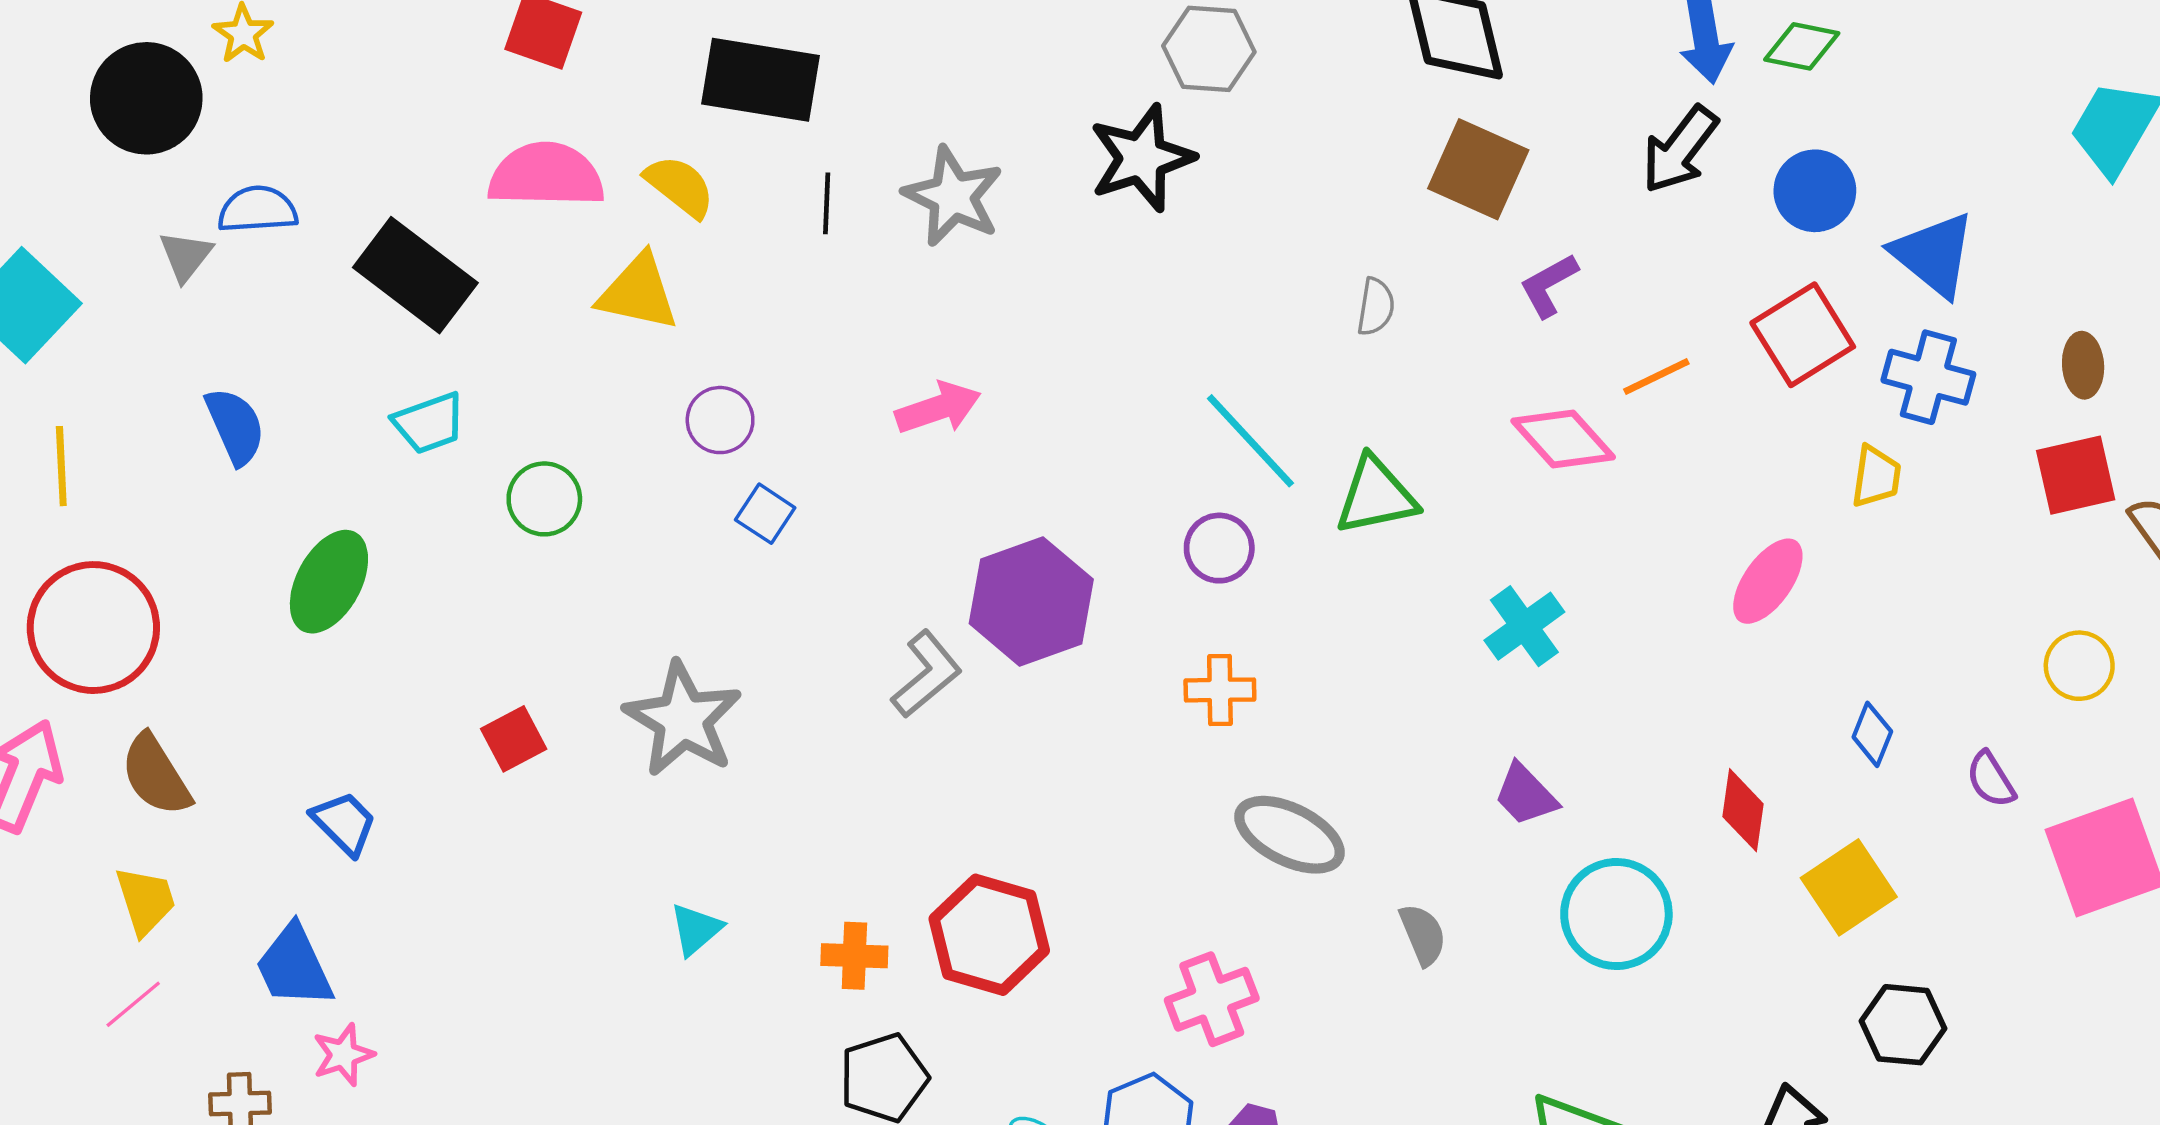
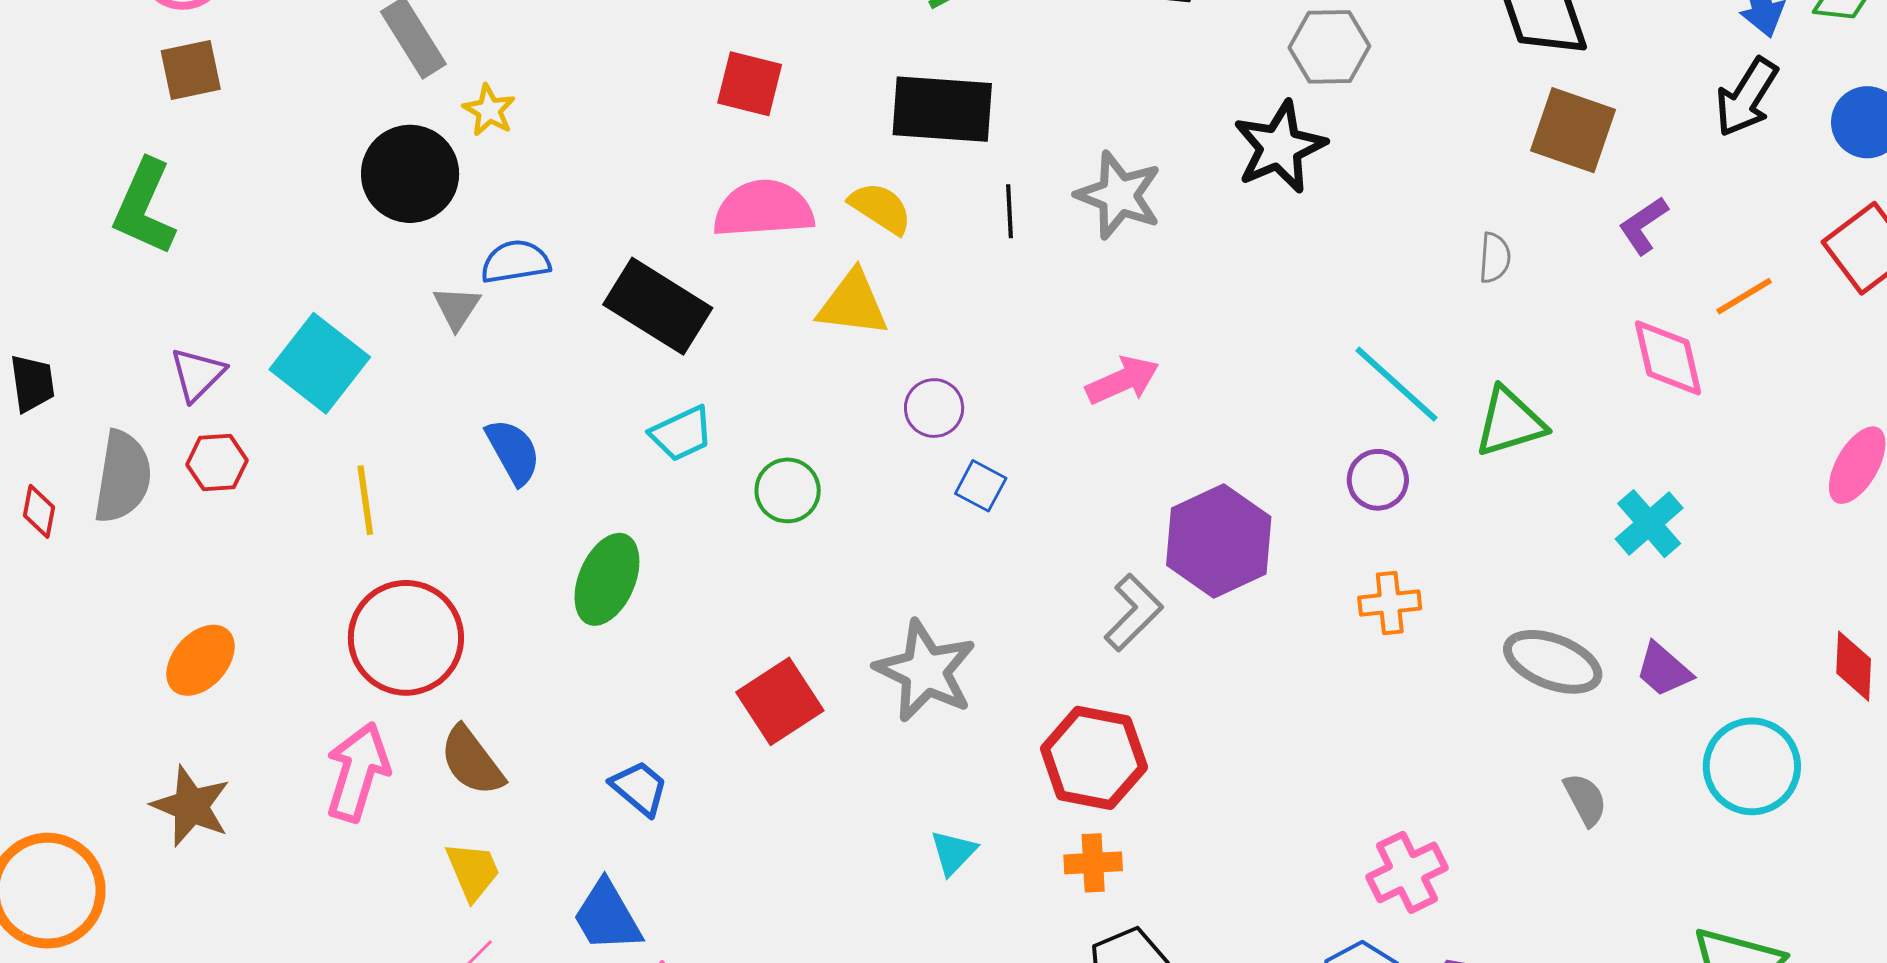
pink diamond: (1563, 439) -> (1668, 358), turned 34
red square: (514, 739) -> (780, 701), size x1.5
gray ellipse: (1290, 835) -> (1553, 662), moved
red hexagon: (989, 935) -> (1094, 758), moved

